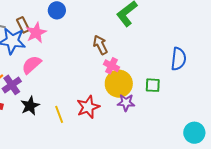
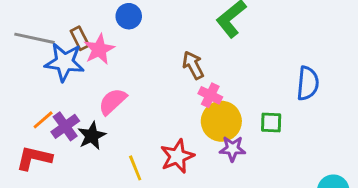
pink semicircle: (32, 65) -> (113, 101), moved
black star: (30, 106) -> (92, 136), moved

